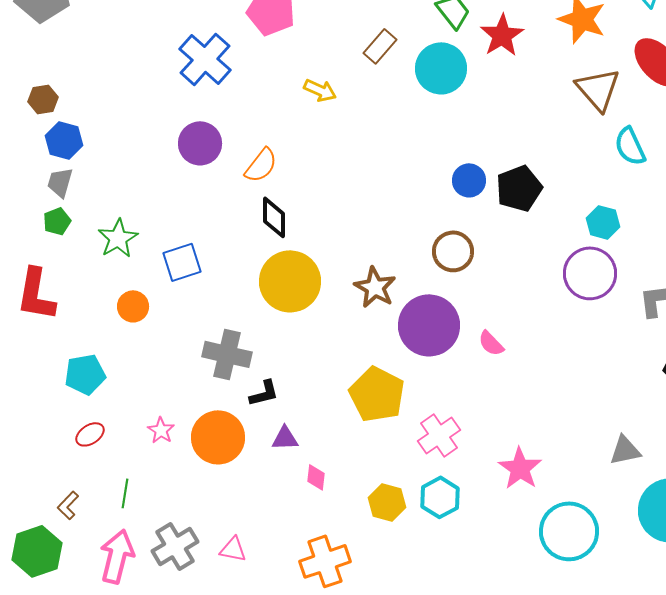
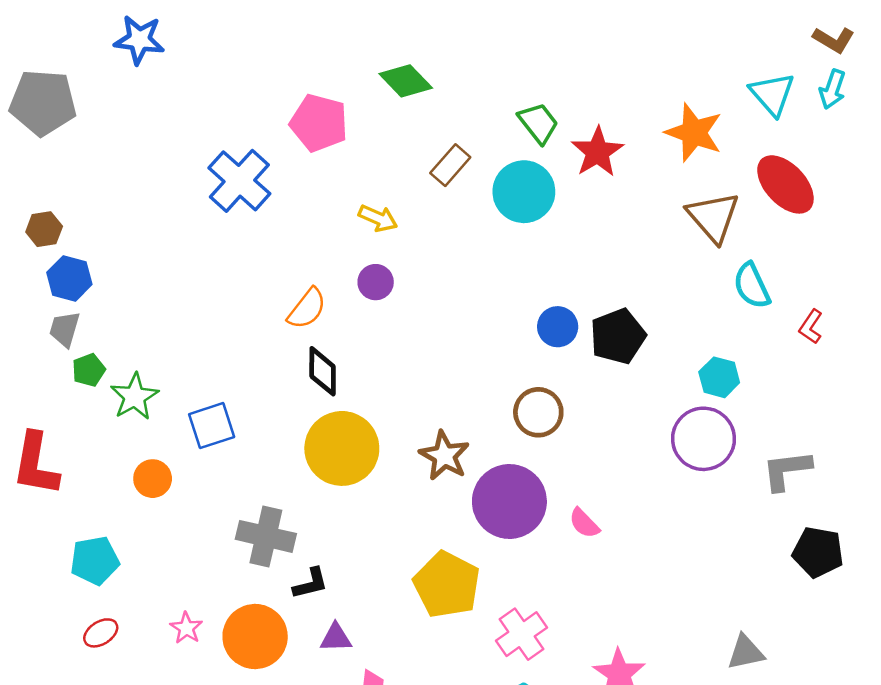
purple circle: (200, 143) -> (376, 282), moved, size x0.7
green pentagon: (57, 221) -> (89, 370), moved

